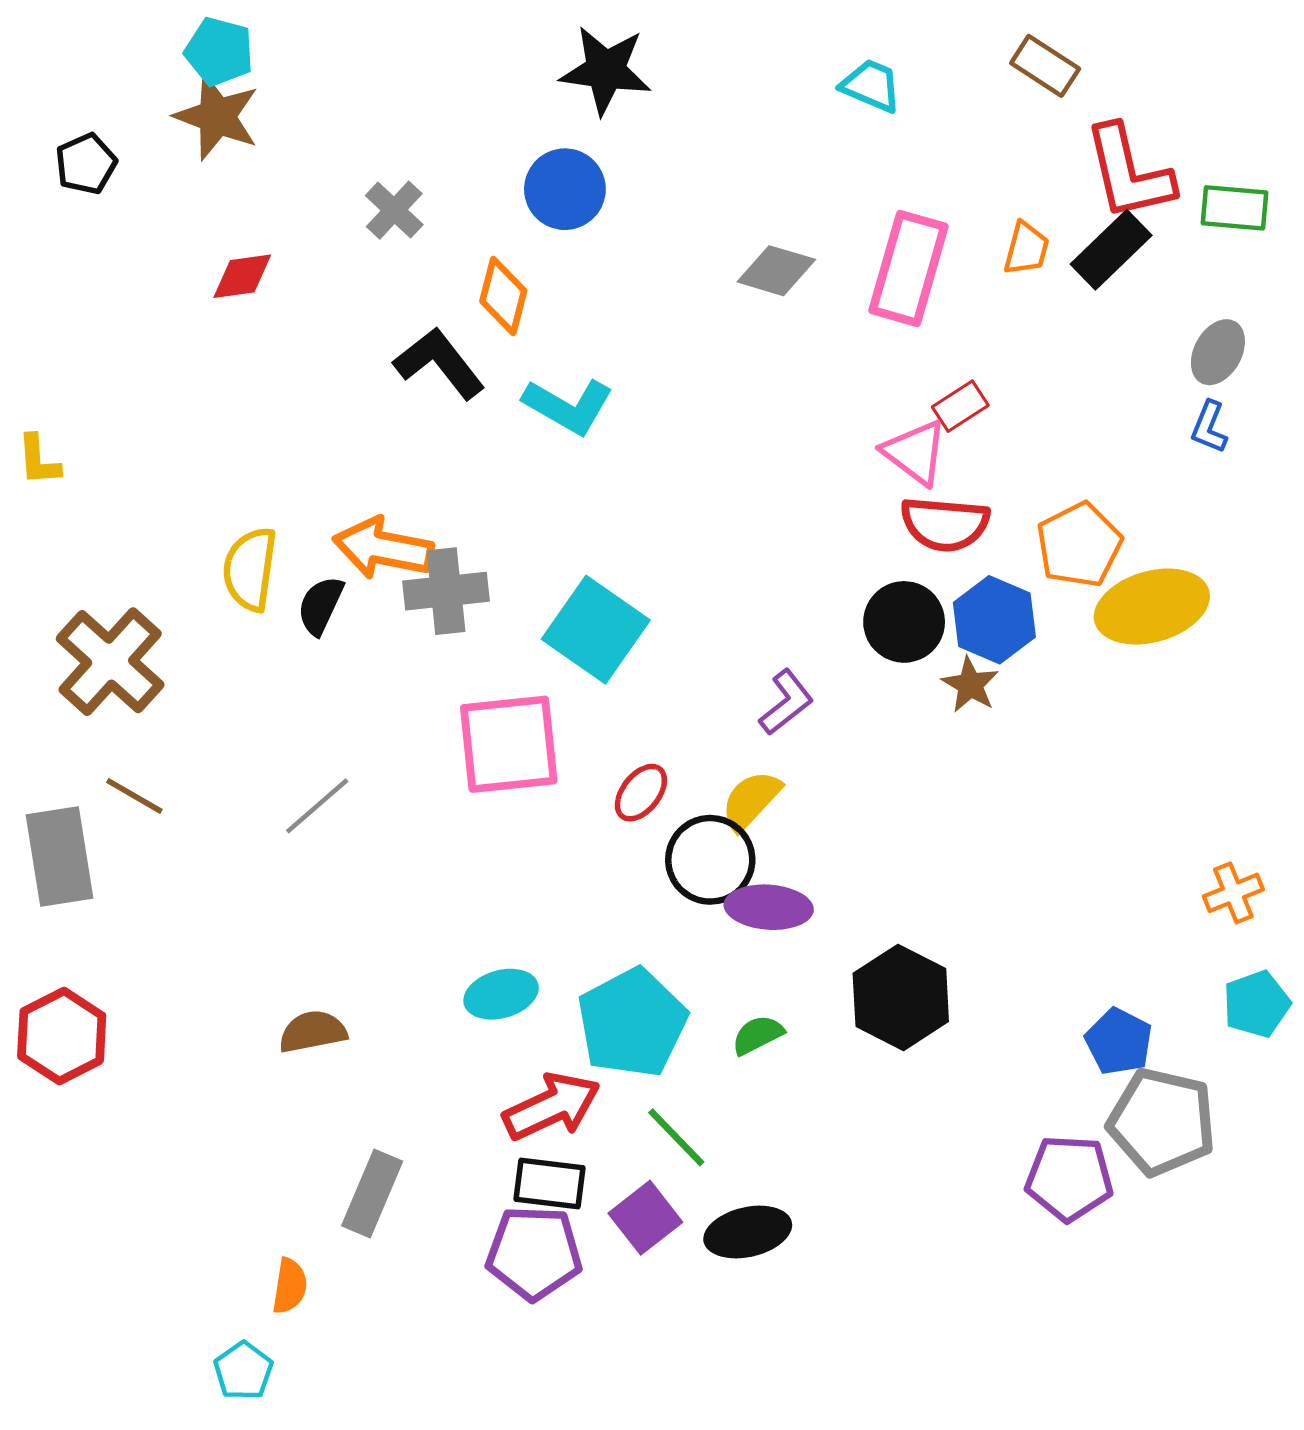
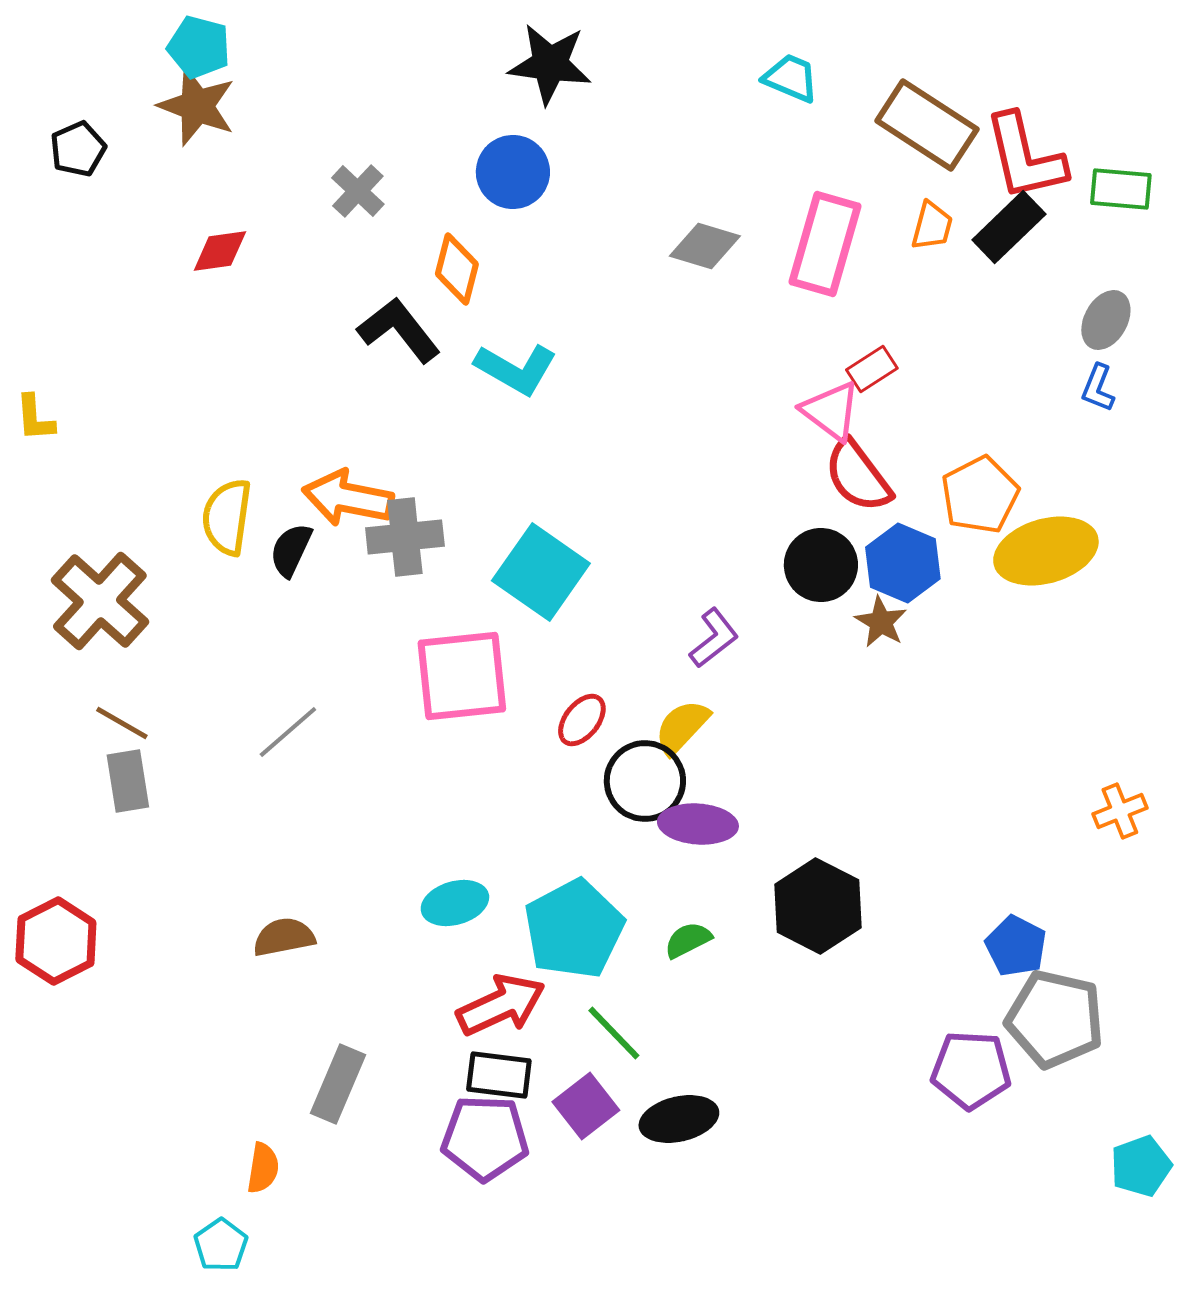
brown rectangle: (1045, 66) -> (927, 125), moved, size x1.6
red semicircle: (945, 524) -> (858, 476), turned 48
gray rectangle: (59, 857) -> (128, 781), moved, size x0.7
cyan pentagon: (1256, 1004) -> (1141, 1166), moved

